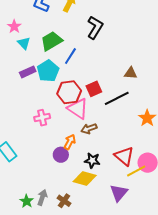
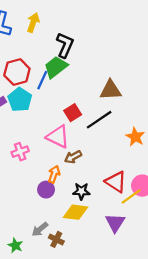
green trapezoid: (51, 41) -> (56, 67), moved
brown triangle: (131, 73) -> (111, 90), size x1.5
red hexagon: (69, 92) -> (17, 72), moved
gray arrow: (42, 197) -> (40, 229), moved, turned -140

